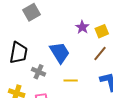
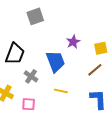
purple star: (82, 27) -> (73, 42), moved

